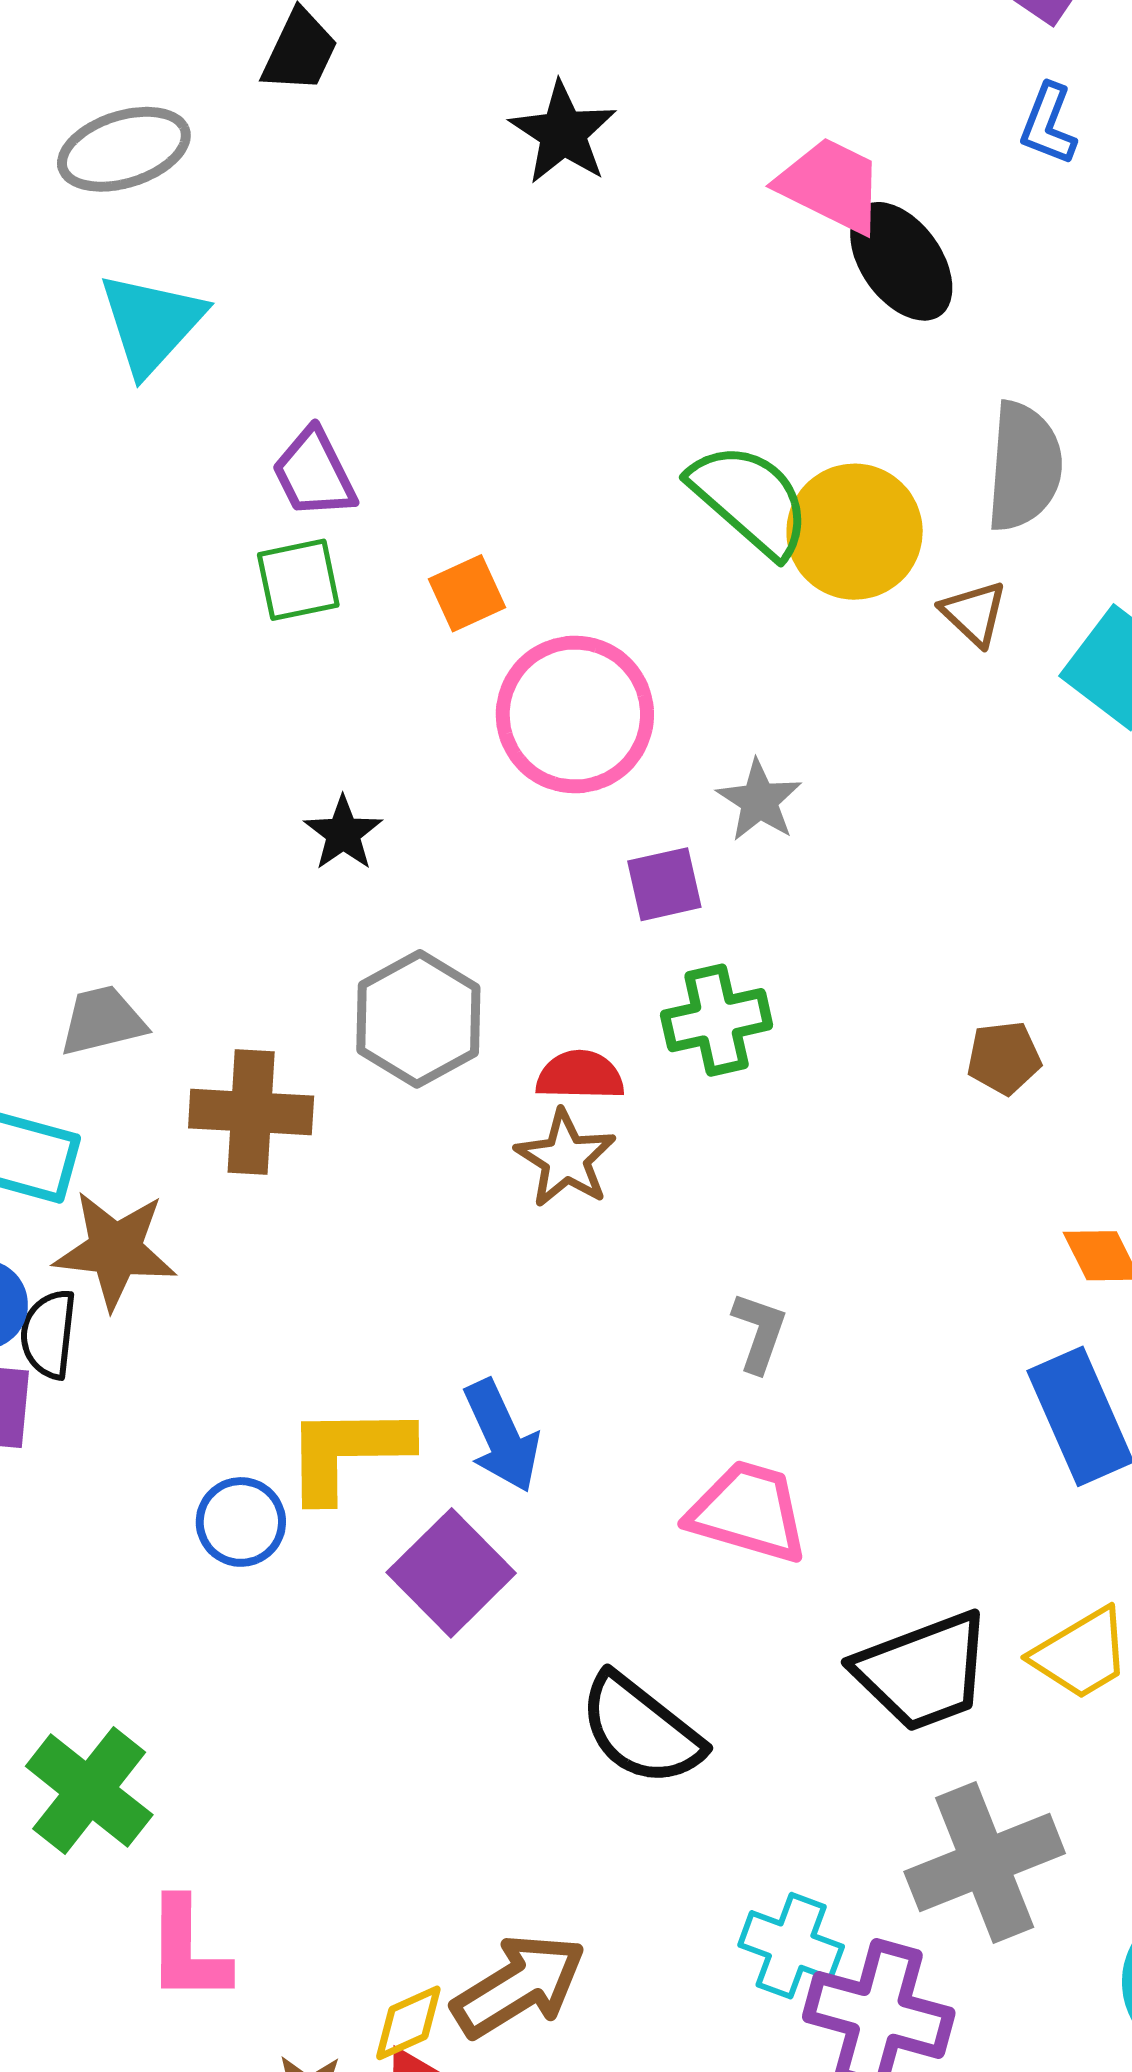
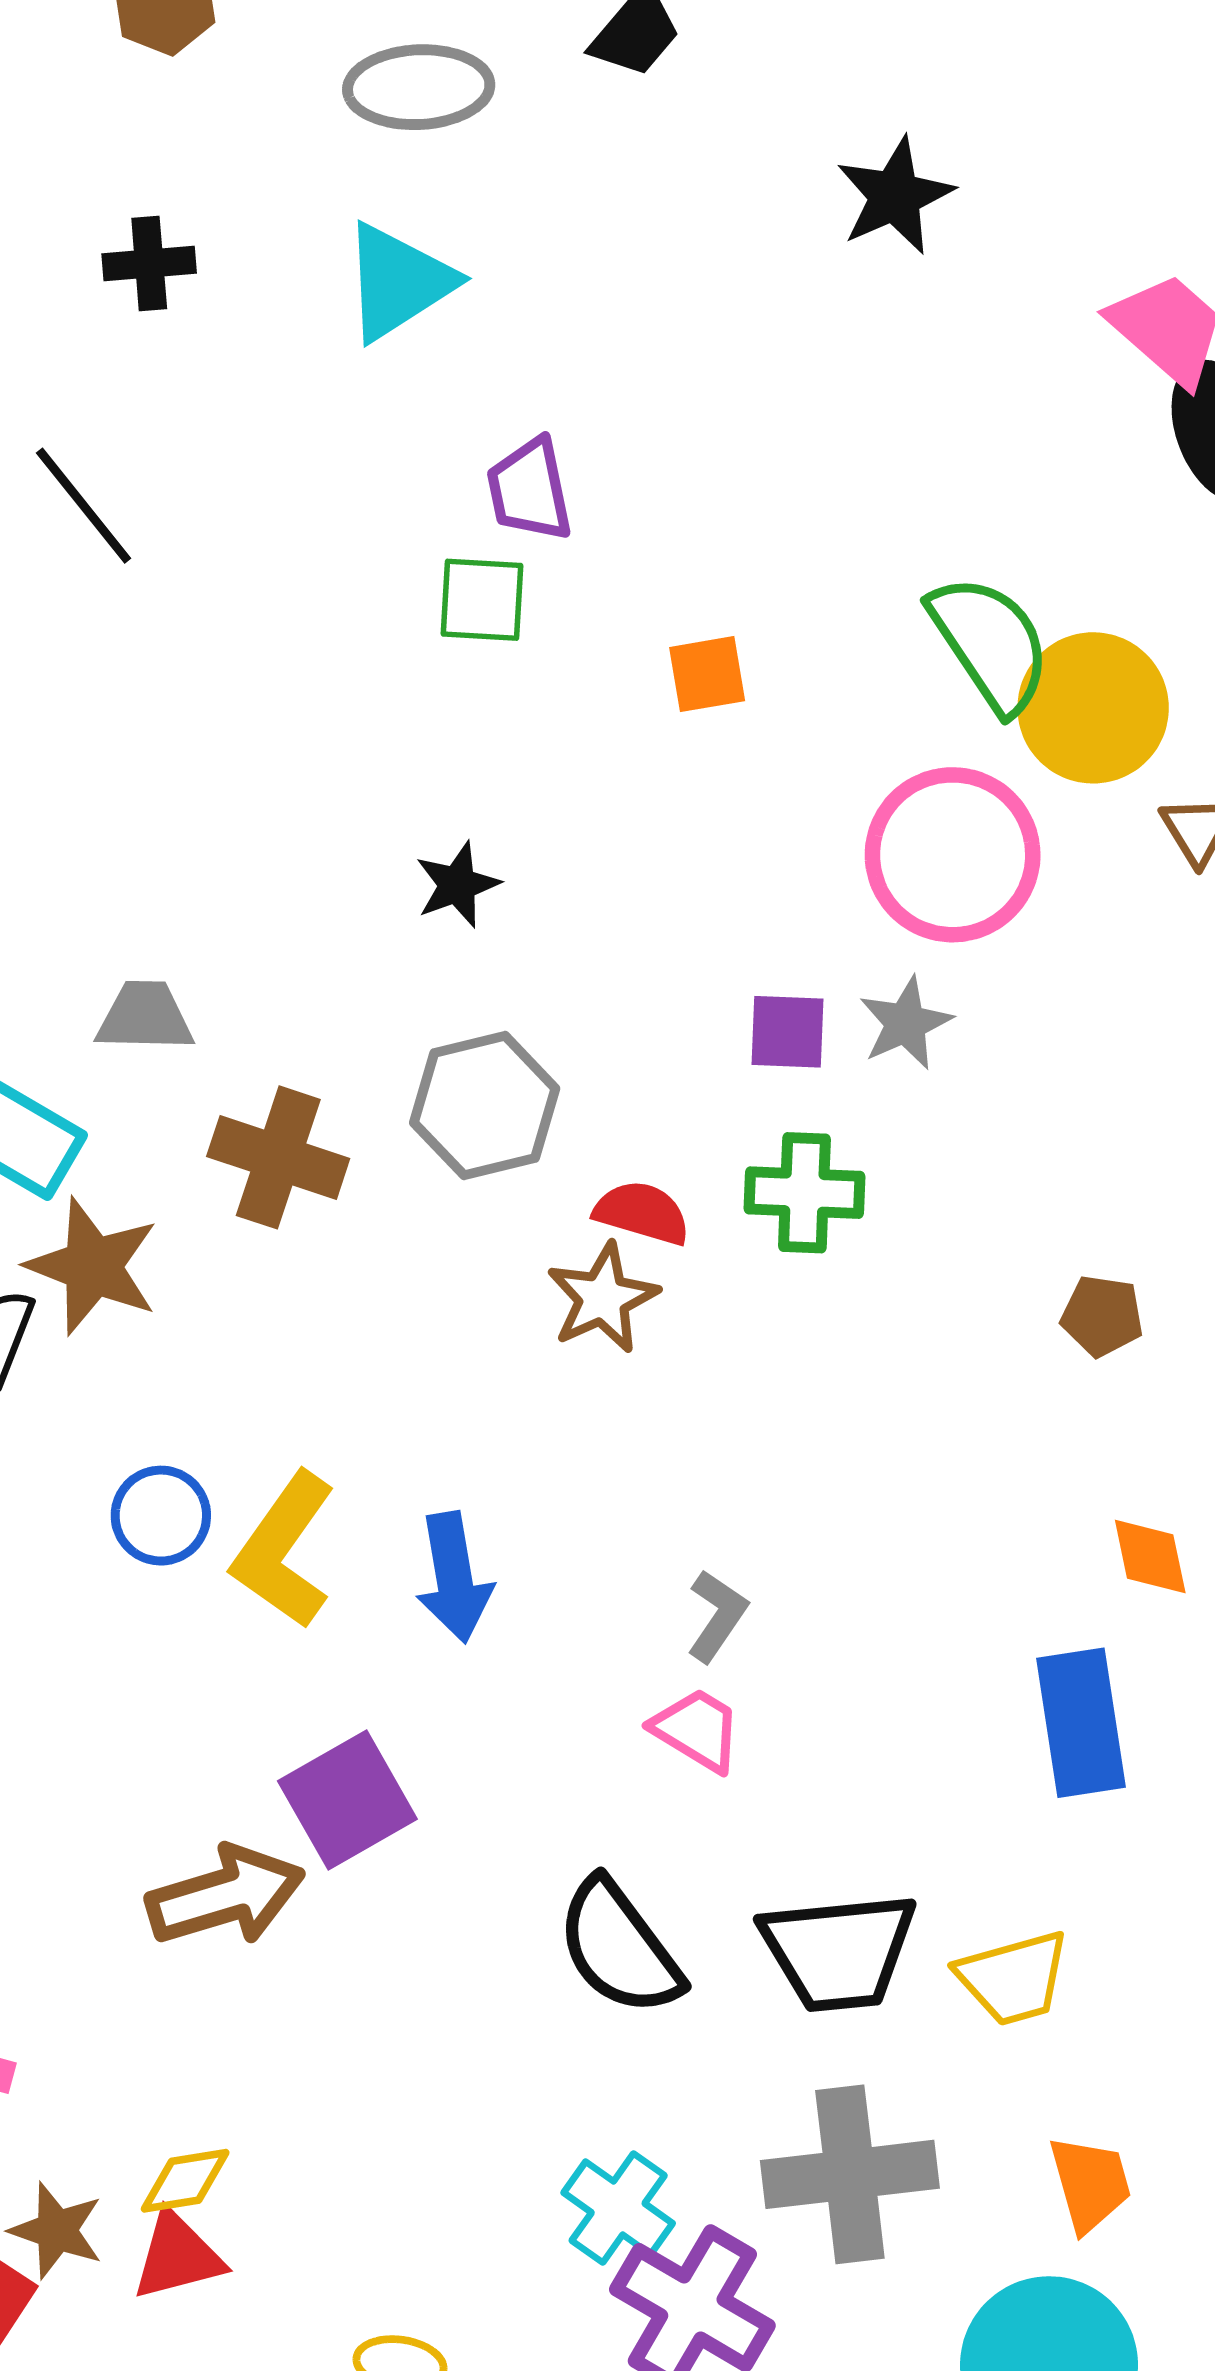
orange square: (467, 593) -> (707, 674), moved
pink circle: (575, 715) -> (953, 855), moved
gray star: (759, 801) -> (906, 1023), moved
gray L-shape: (759, 1332) -> (717, 1616), moved
yellow L-shape: (347, 1452) -> (284, 1550), turned -69
pink trapezoid: (748, 1512) -> (697, 1730), size x0.7
blue circle: (241, 1522) -> (161, 1516), moved
purple square: (451, 1573) -> (347, 1800), moved
black semicircle: (641, 1730) -> (619, 1947), moved
brown arrow: (519, 1986) -> (226, 1896), moved

